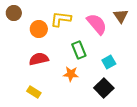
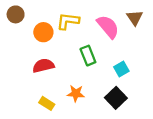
orange star: (71, 74) -> (76, 93), moved
yellow rectangle: (34, 92) -> (47, 103), moved

